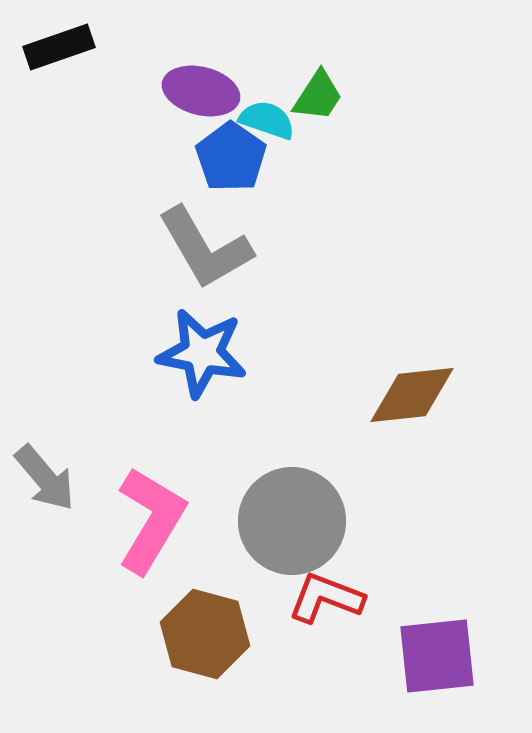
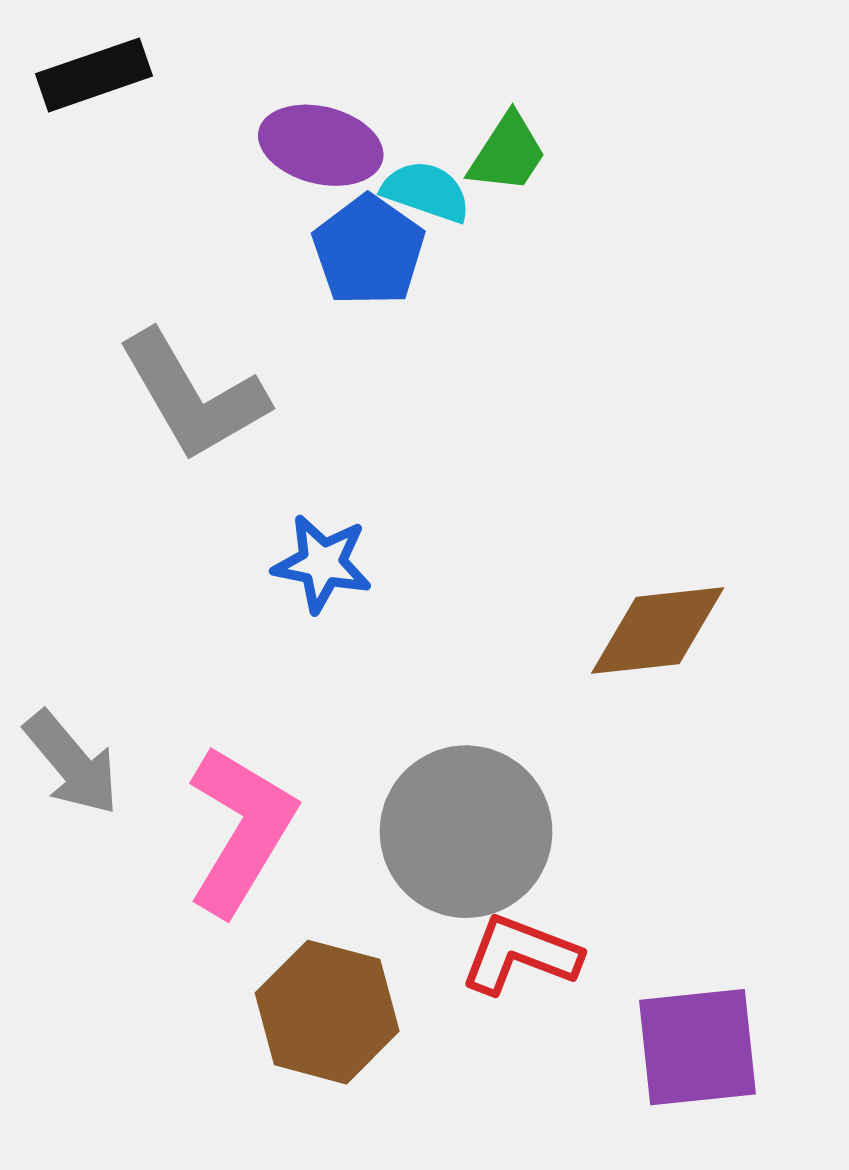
gray L-shape: (205, 248) -> (193, 396), moved
blue star: (202, 353) -> (322, 563), size x0.7

